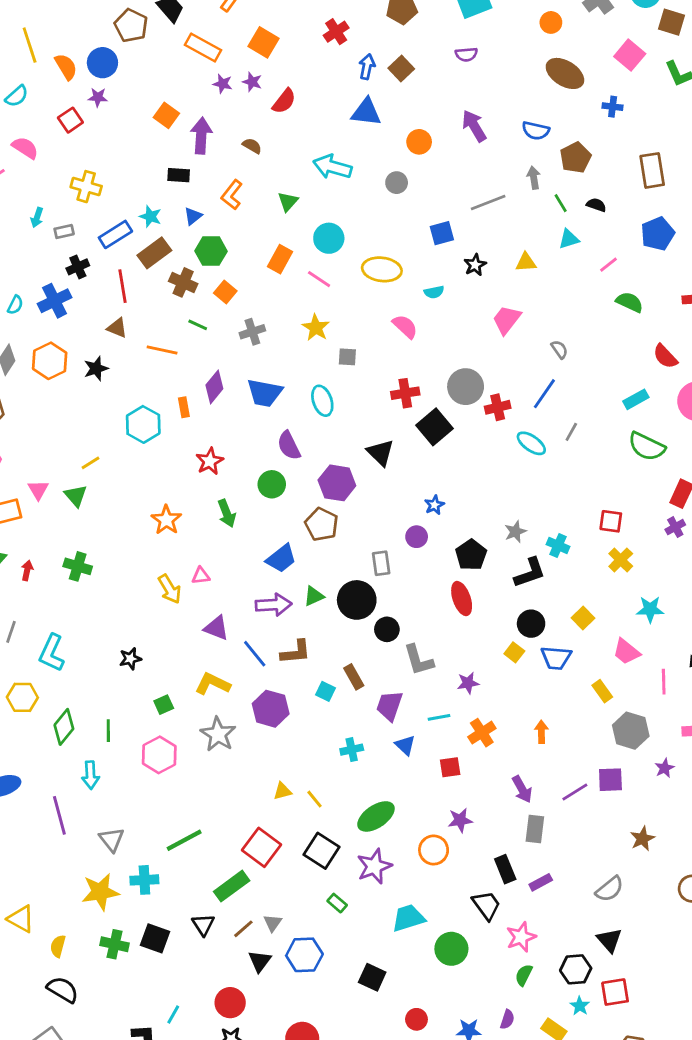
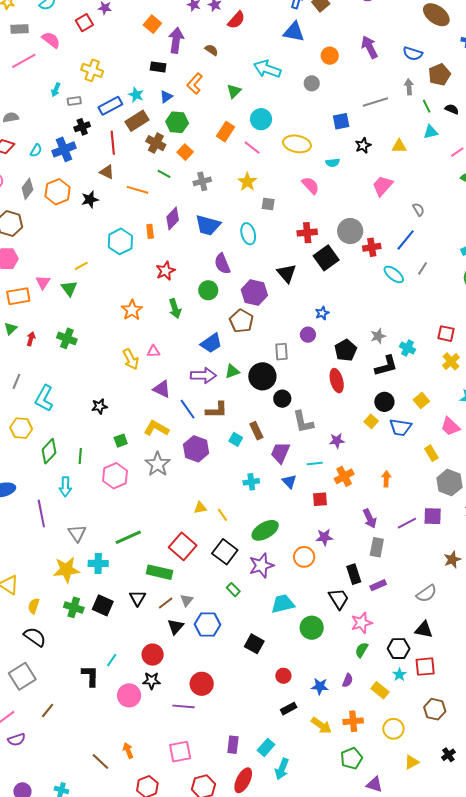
green rectangle: (232, 886) -> (160, 572), turned 45
black triangle: (609, 940) -> (424, 630), turned -42

